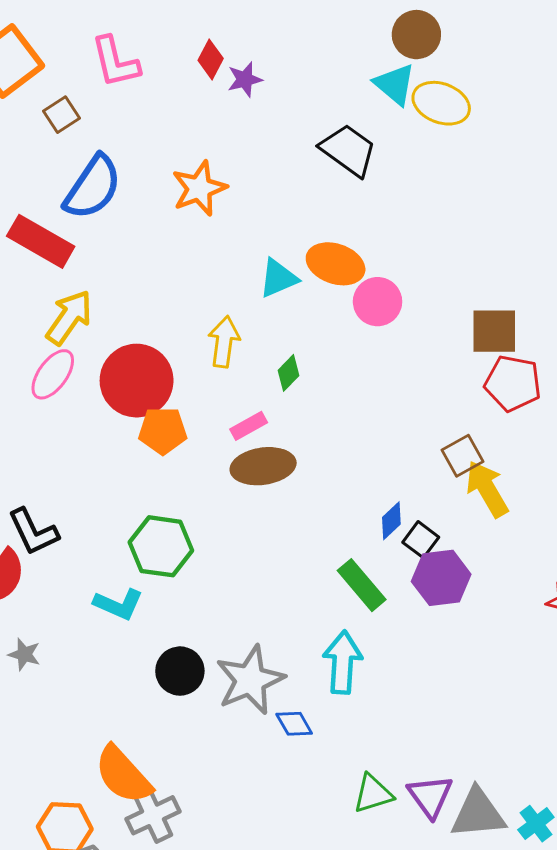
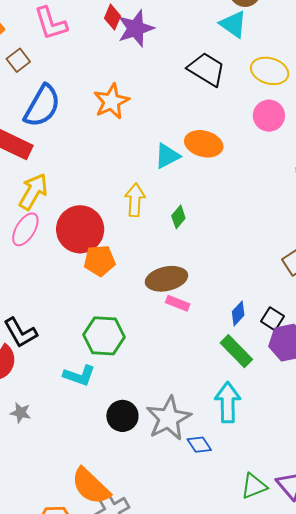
purple star: (245, 79) -> (136, 28), size x1.6
yellow ellipse: (441, 103) -> (270, 71), moved
pink circle: (378, 302) -> (269, 116), moved
pink rectangle: (249, 426) -> (178, 303), moved, turned 55
blue diamond: (391, 521) -> (238, 313), moved

